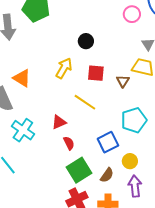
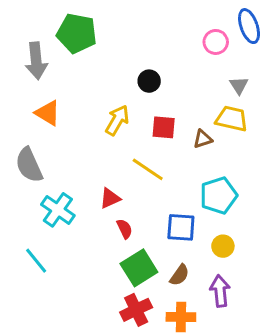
orange triangle: (22, 78) -> (48, 113), moved
brown triangle: (123, 81) -> (203, 139), turned 40
blue square: (108, 142) -> (181, 227), turned 30
yellow circle: (130, 161) -> (223, 246), moved

